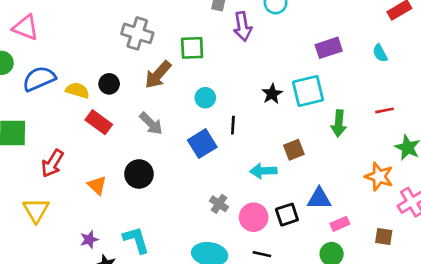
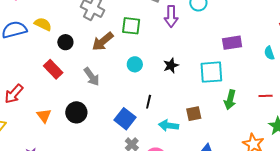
yellow semicircle: (77, 90) -> (43, 24), moved
black star: (272, 94) -> (171, 65), moved
black line: (233, 125) -> (149, 102), moved
blue square: (202, 144) -> (125, 119), moved, turned -30

